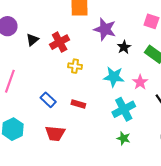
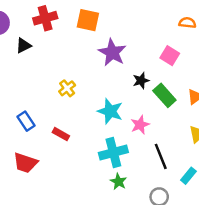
red cross: (60, 42) -> (45, 18), moved
black star: (124, 47) -> (141, 81), moved
yellow cross: (75, 66) -> (67, 88), turned 32
green star: (124, 138) -> (118, 182), moved

